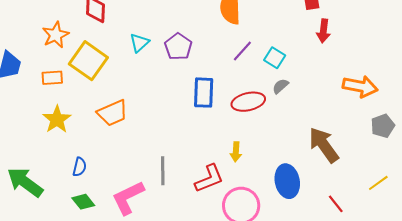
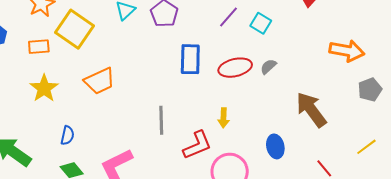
gray semicircle: (280, 86) -> (268, 67), moved
gray line: (163, 171) -> (161, 120), moved
blue ellipse: (287, 181) -> (275, 146), size x0.7

